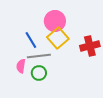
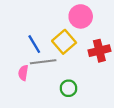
pink circle: (55, 21) -> (81, 16), moved
green circle: (39, 73) -> (69, 88), moved

